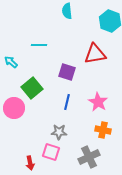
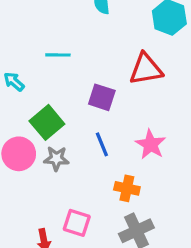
blue line: (67, 102) -> (102, 144), turned -35
orange cross: (103, 130) -> (127, 188), moved
gray star: (59, 132) -> (56, 159), moved

